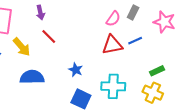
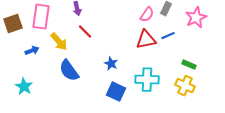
pink star: (164, 22) -> (196, 18), turned 30
green rectangle: (157, 71) -> (189, 65), turned 48
blue semicircle: (32, 77) -> (69, 71), turned -125

